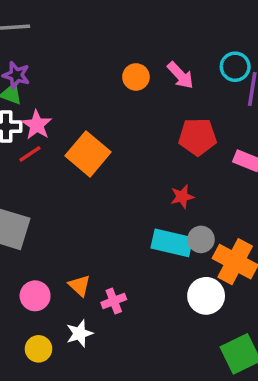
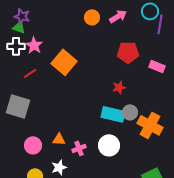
pink arrow: (180, 75) -> (118, 16), turned -78
red line: (30, 154) -> (30, 73), moved
orange triangle: (80, 286) -> (59, 139), turned -40
white circle: (206, 296) -> (109, 145), moved

